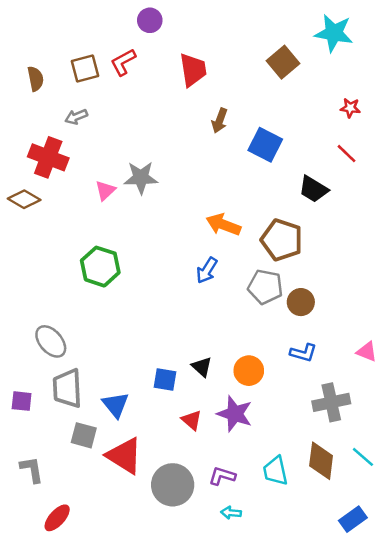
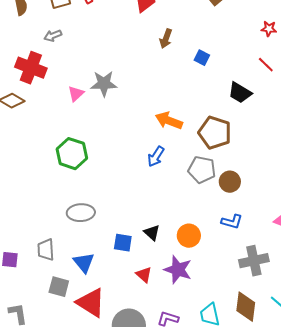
blue square: (265, 145) -> (202, 58), size x0.6
gray ellipse: (51, 341) -> (81, 213), moved, turned -52
gray trapezoid: (67, 388) -> (46, 250), size x0.7

